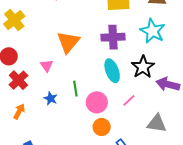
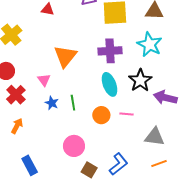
blue star: (51, 98) -> (52, 103), moved
pink line: (129, 100) -> (127, 114), turned 48
pink circle: (97, 102) -> (74, 146), moved
orange circle: (102, 127) -> (101, 115), moved

